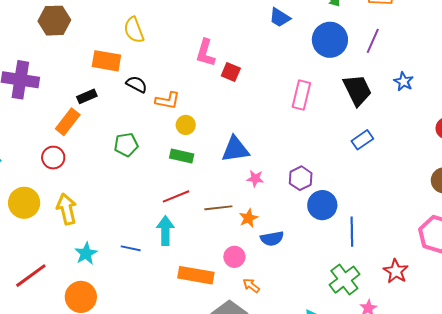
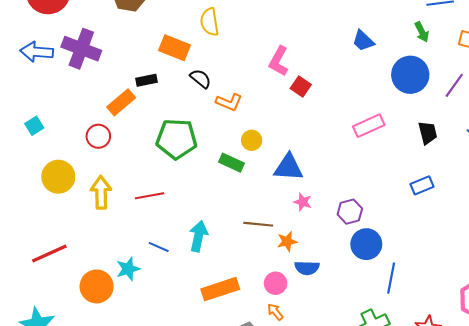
black trapezoid: (357, 90) -> (428, 133), size x0.7
pink rectangle: (301, 95) -> (369, 126), turned 40
yellow circle: (186, 125) -> (252, 140), moved
green pentagon: (126, 145) -> (177, 139), size x1.6
red line: (176, 196) -> (150, 196), moved
cyan star: (86, 254) -> (128, 269), moved
pink circle: (234, 257) -> (276, 283), moved
orange rectangle: (196, 275) -> (220, 289), turned -40

